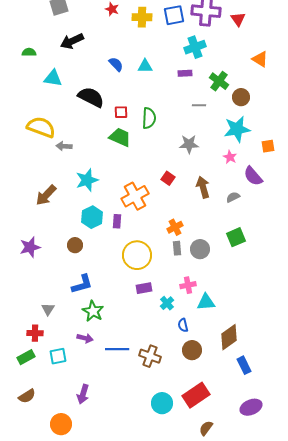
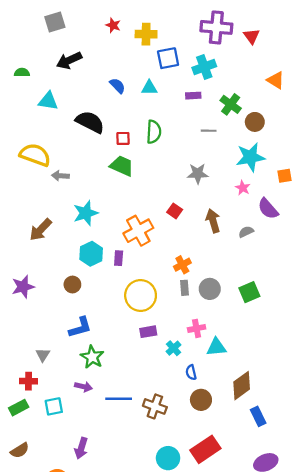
blue square: (174, 15) -> (168, 58), moved
green semicircle: (149, 118) -> (154, 132), moved
green square: (236, 237) -> (249, 292), moved

